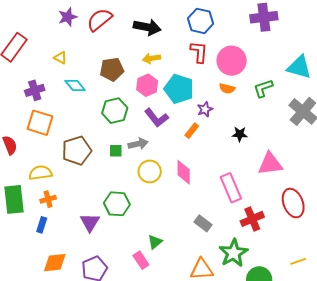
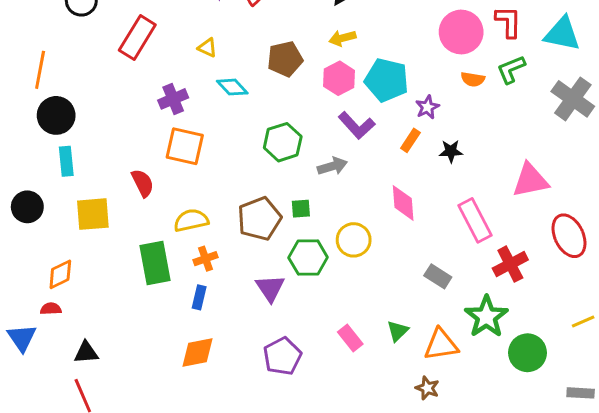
red L-shape: (199, 52) -> (508, 22), moved
orange semicircle: (227, 88) -> (473, 79), moved
green hexagon: (115, 111) -> (283, 142), moved
black star: (240, 134) -> (451, 151), moved
brown pentagon: (77, 151) -> (259, 219), moved
green square: (116, 151) -> (301, 209), moved
yellow circle: (150, 171) -> (354, 240), moved
green triangle: (155, 242) -> (398, 331), moved
orange diamond: (55, 263) -> (198, 352), moved

